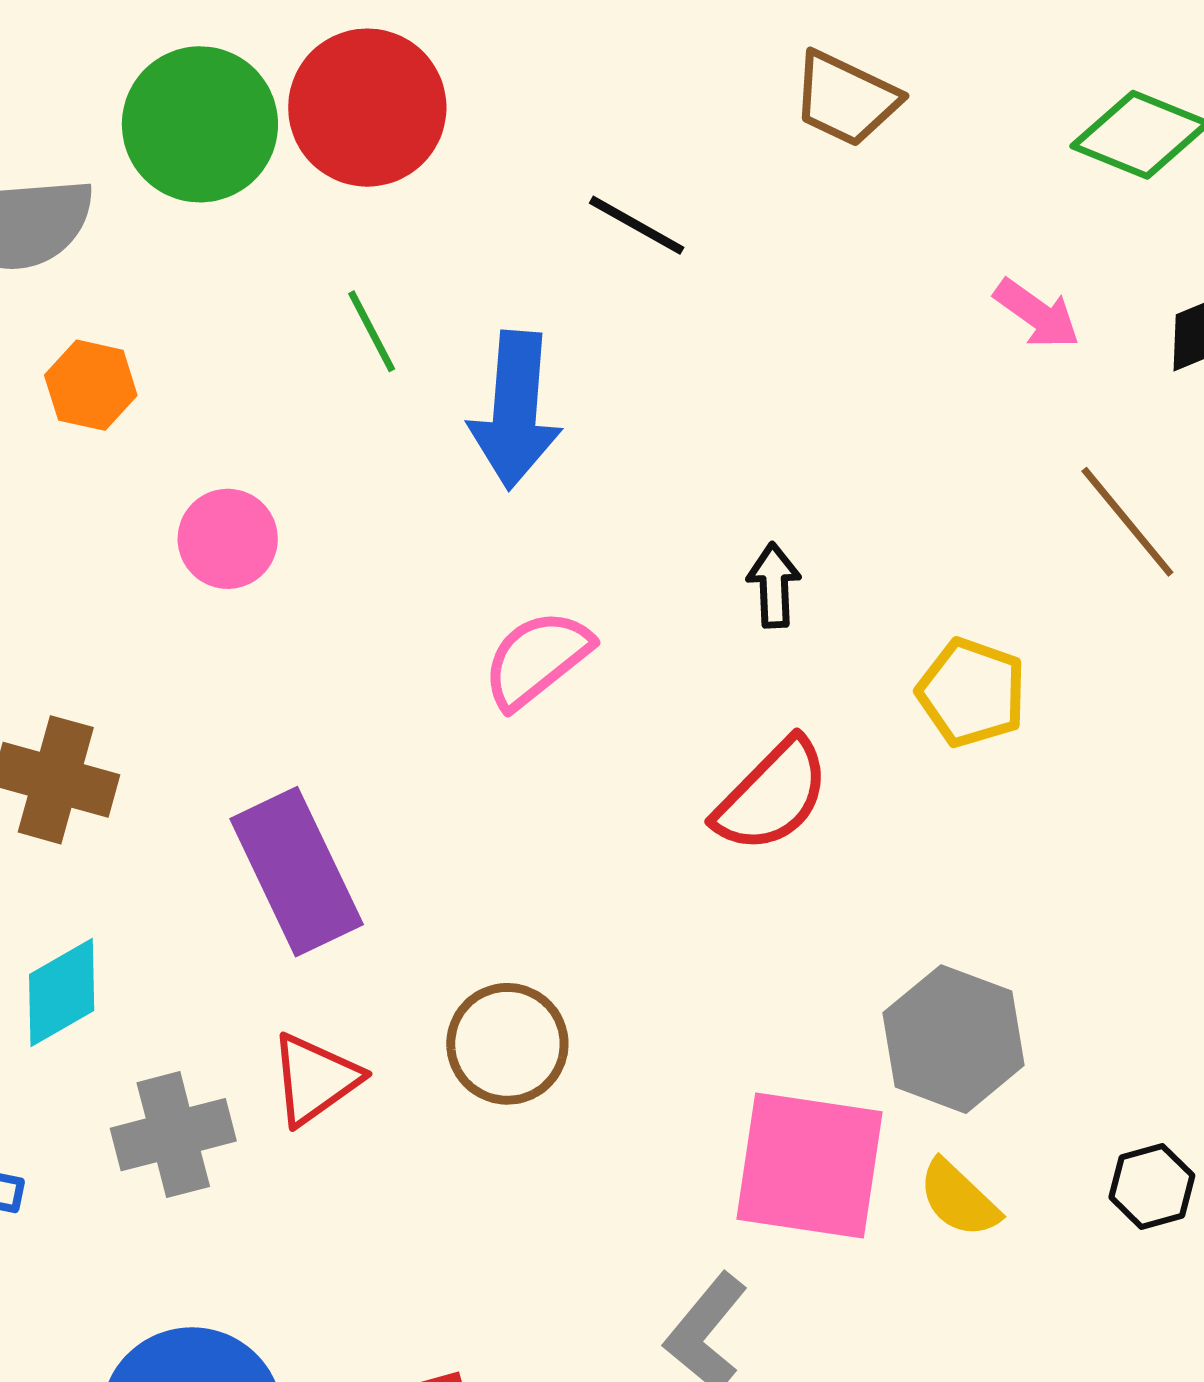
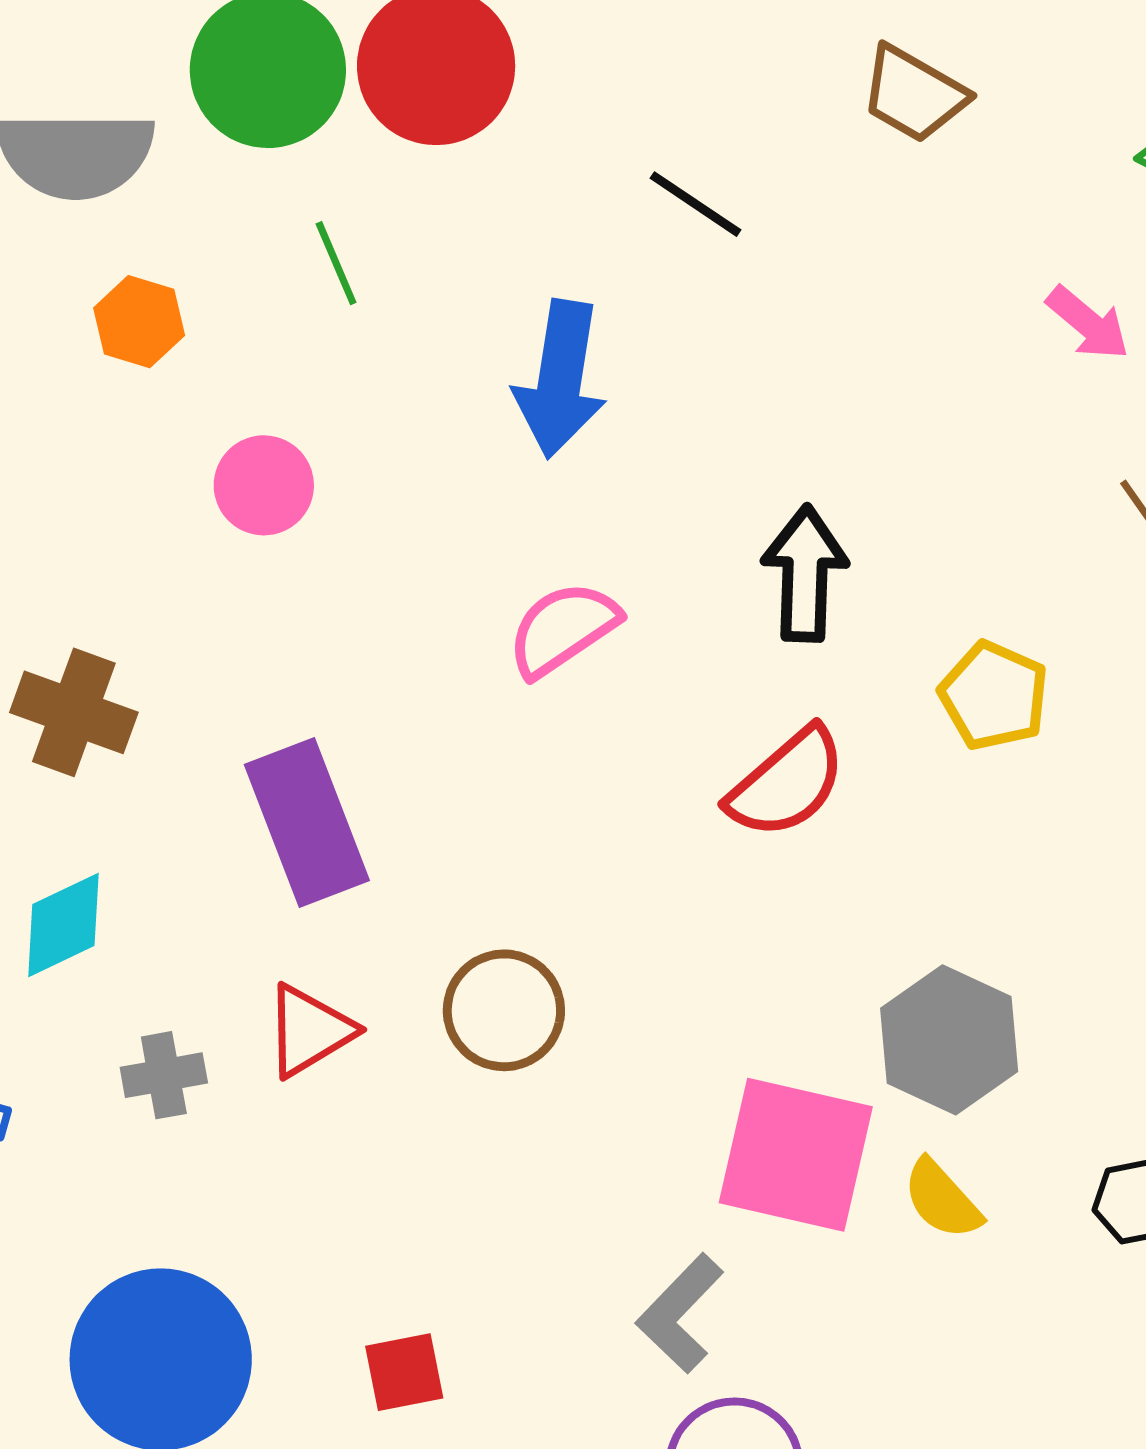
green line: (372, 331) -> (336, 263), moved
black arrow: (774, 585) -> (805, 574), size x1.6
gray cross: (173, 1135) -> (164, 1075), size x0.7

